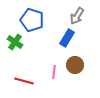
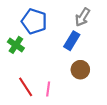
pink line: (54, 72) -> (48, 89), moved
red line: (24, 81) -> (26, 87), turned 42

